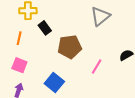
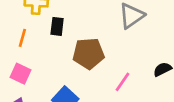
black rectangle: (45, 28) -> (57, 26), turned 40

